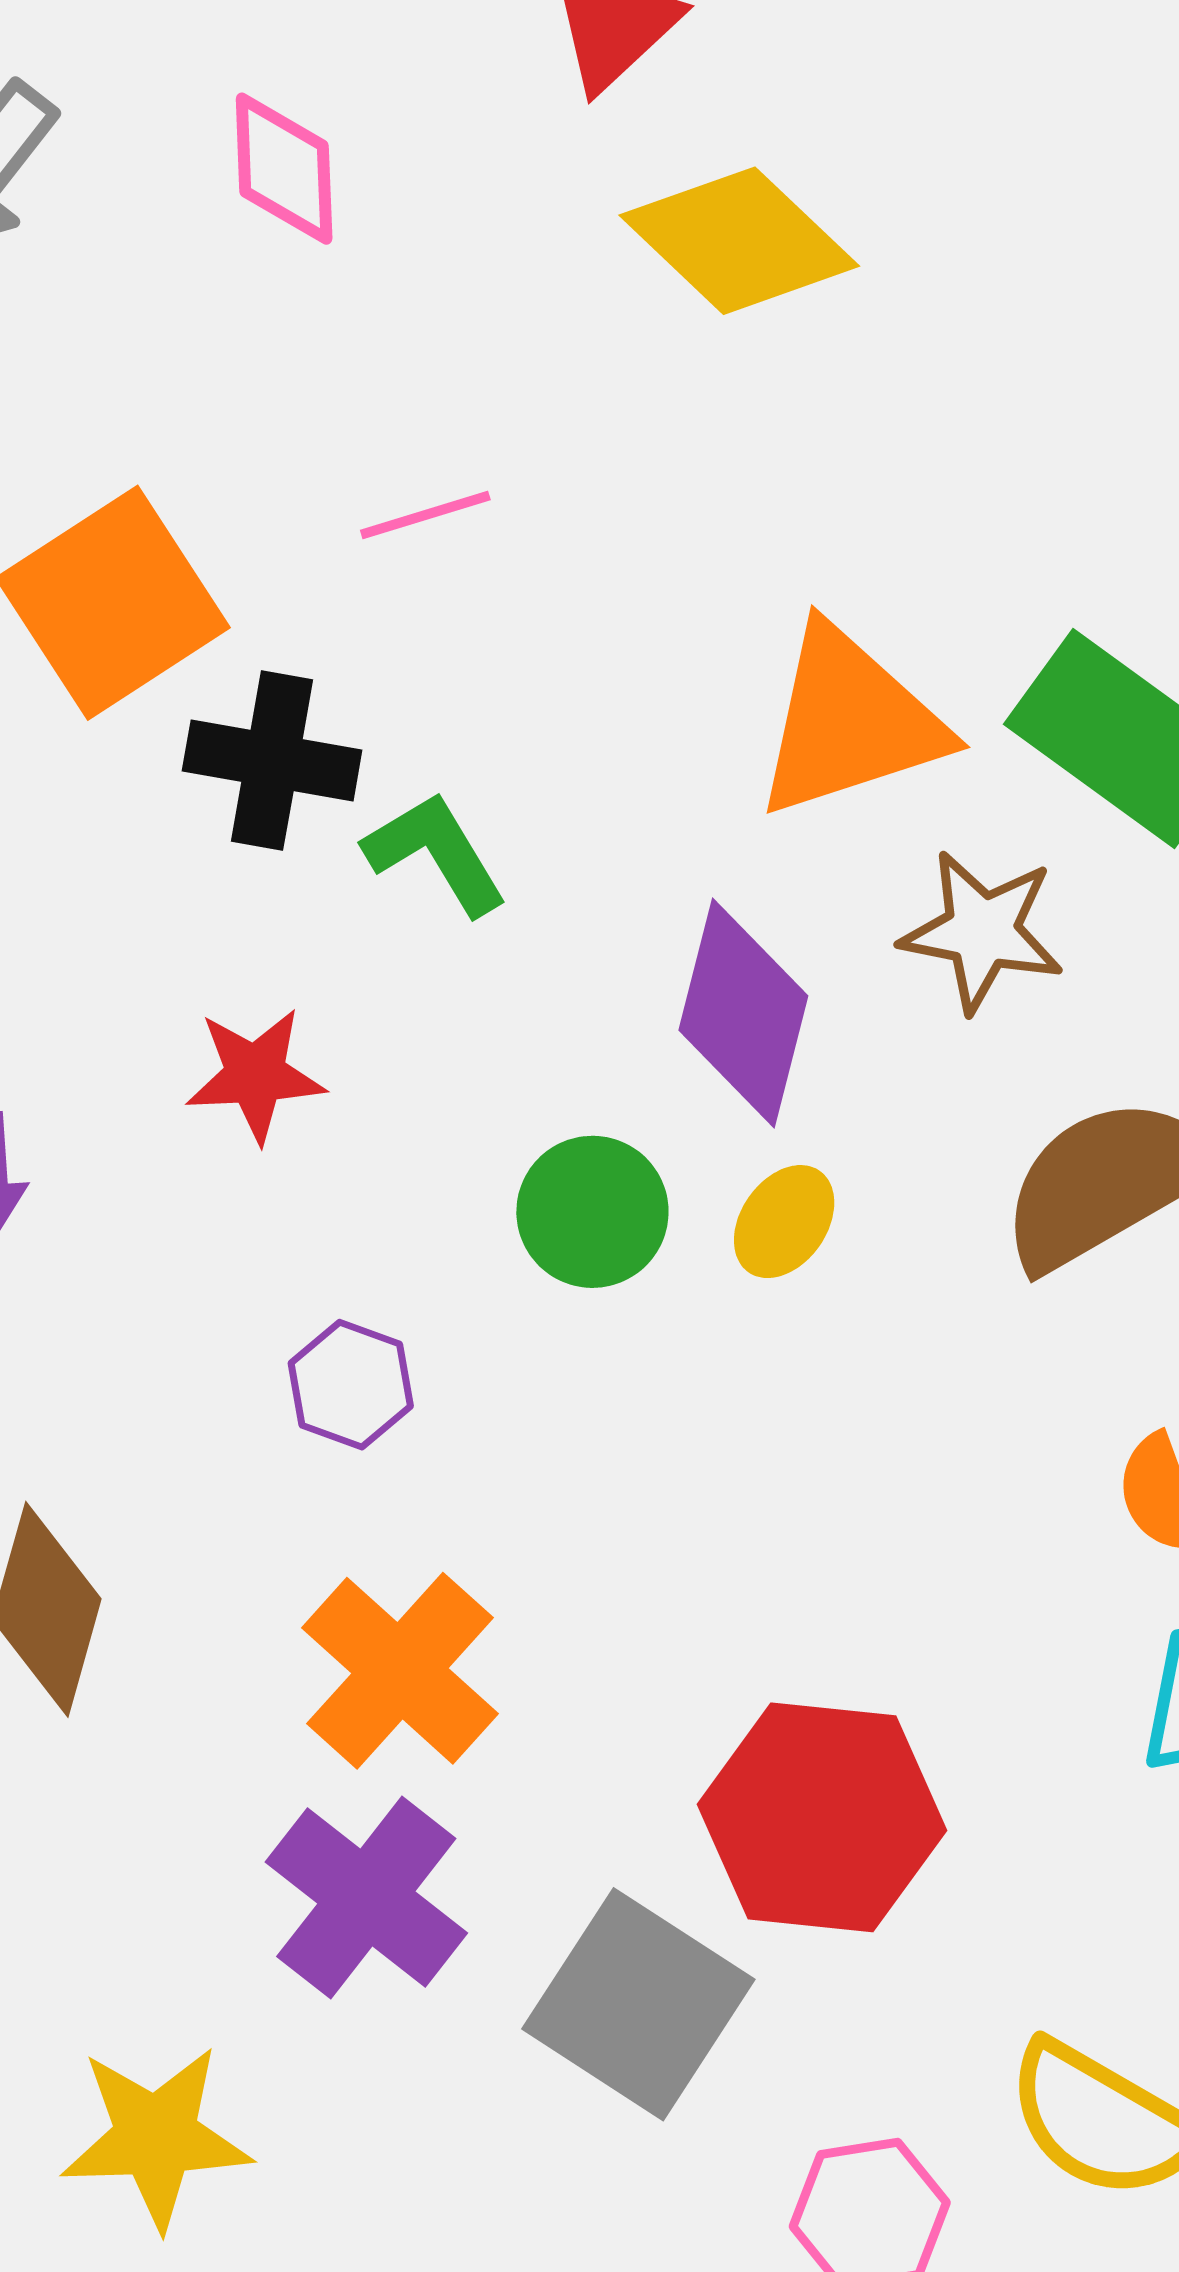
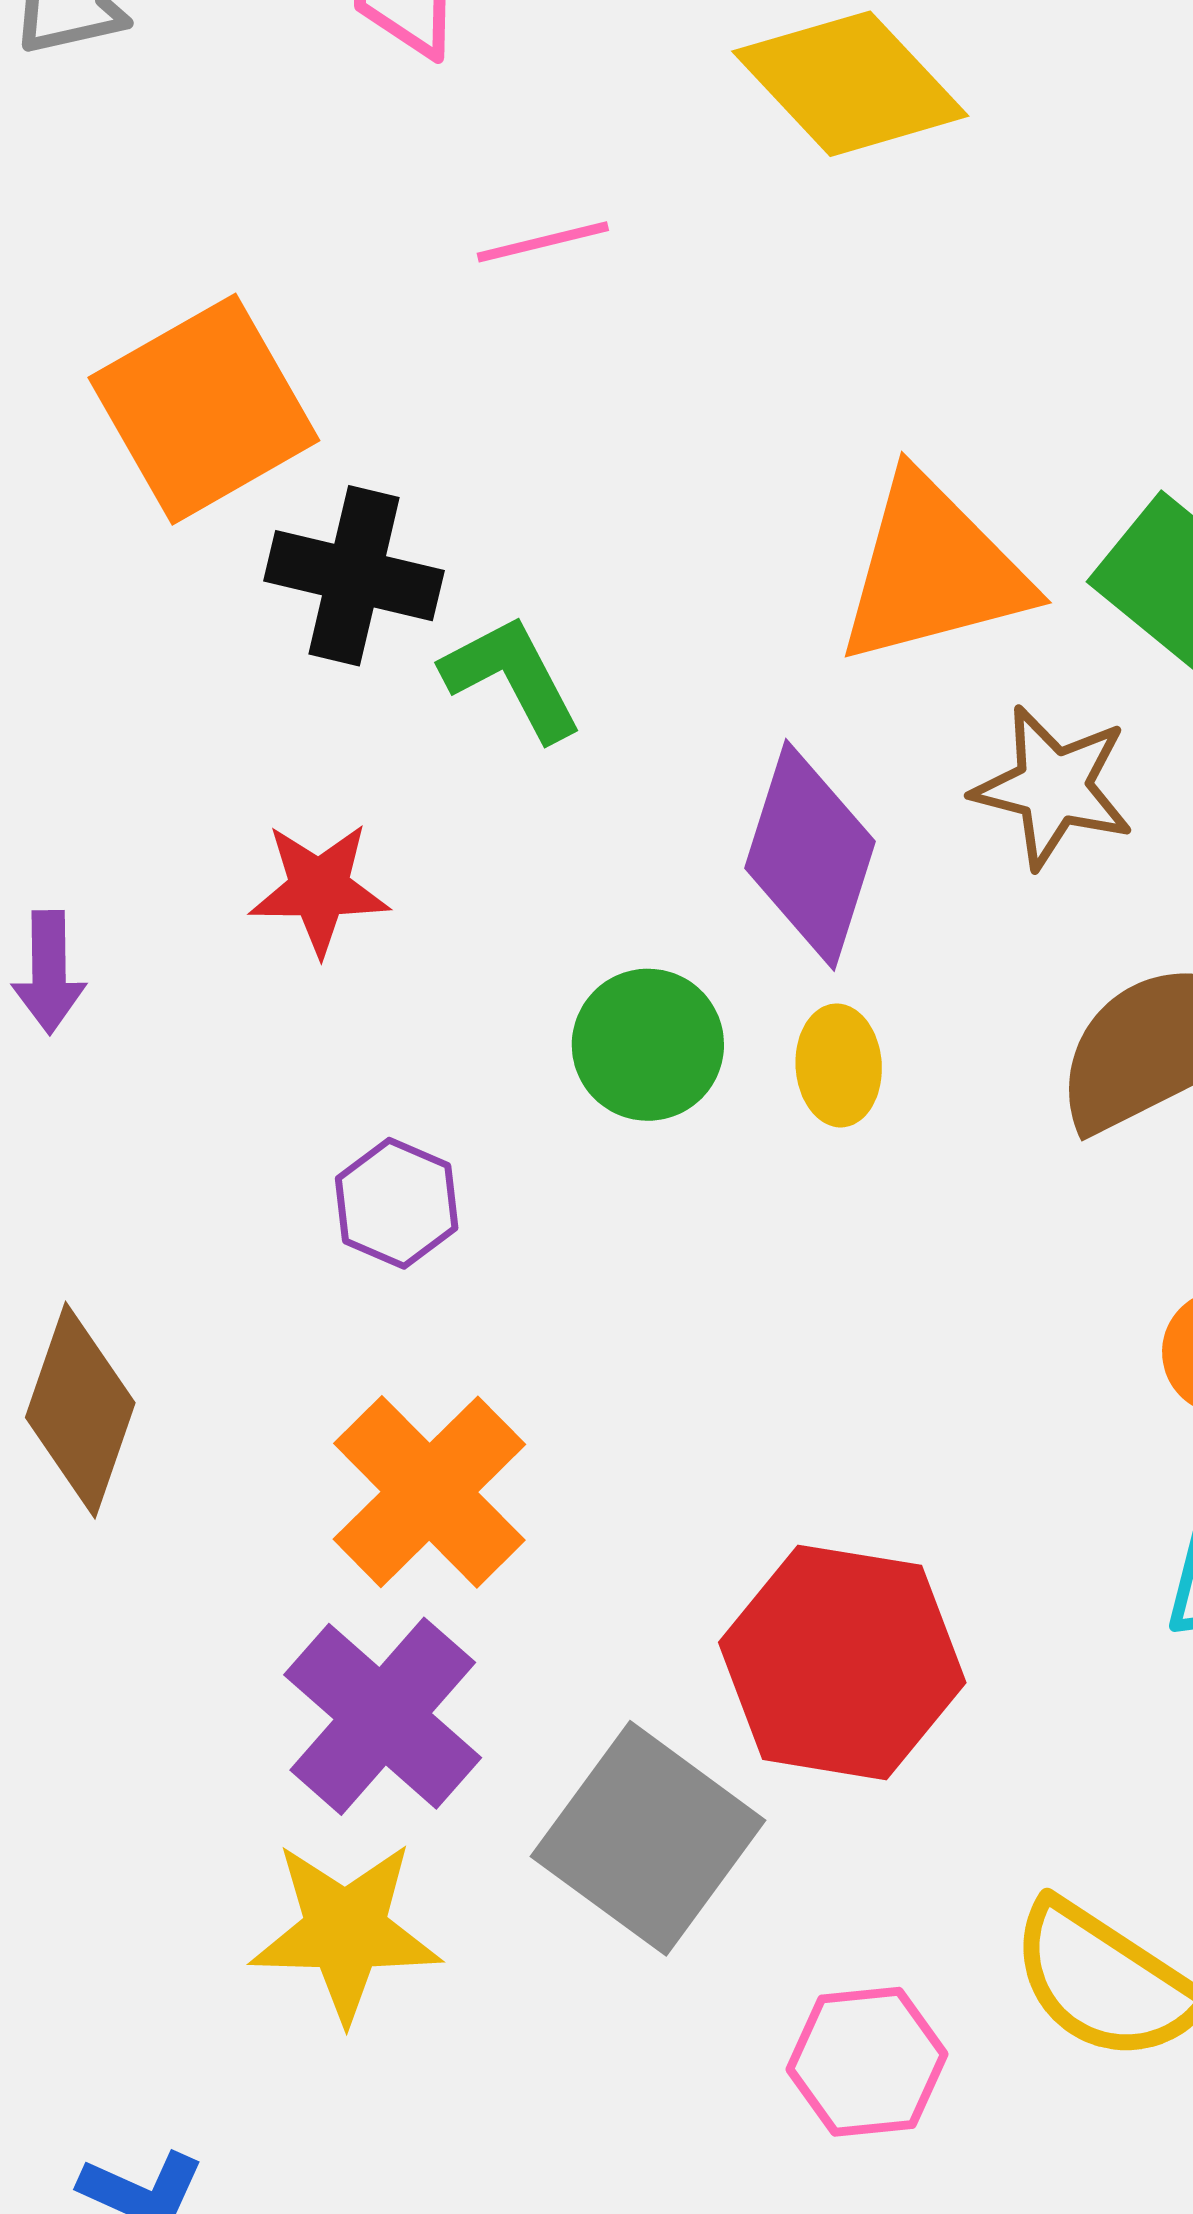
pink line: (425, 515) -> (543, 242), moved
yellow ellipse: (784, 1222) -> (839, 1065), turned -42
yellow star: (156, 2137) -> (345, 1931), moved

